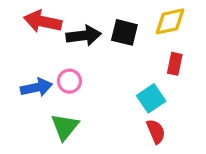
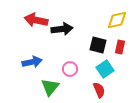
black square: (124, 32) -> (98, 45), moved
pink circle: (69, 81) -> (70, 69), moved
red semicircle: (156, 131) -> (99, 90), moved

